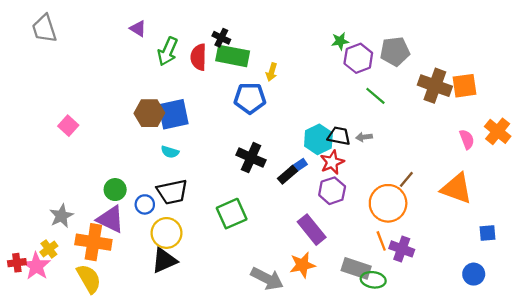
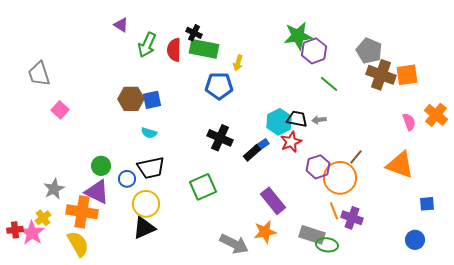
gray trapezoid: (44, 29) -> (39, 74), moved
green star: (340, 41) -> (298, 36), size x1.8
gray pentagon: (395, 51) -> (369, 51), moved, turned 30
blue square: (173, 114) -> (152, 100), size x0.7
purple hexagon: (332, 191) -> (318, 167), moved

